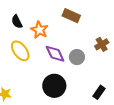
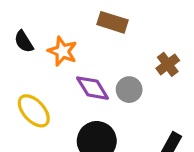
yellow ellipse: (20, 51) -> (34, 111), moved

